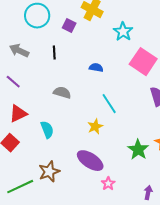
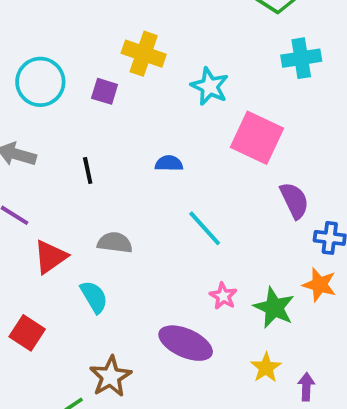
black line: (54, 53) -> (88, 170), moved
gray semicircle: (62, 93) -> (115, 243), moved
red triangle: (18, 114) -> (50, 257), moved
yellow star: (95, 127) -> (266, 368), moved
pink star: (108, 184) -> (223, 296), moved

